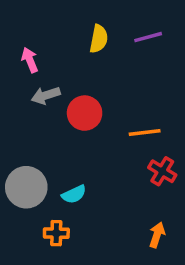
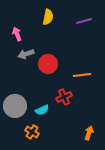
yellow semicircle: (99, 39) -> (48, 17), moved
red cross: (162, 171) -> (64, 97), moved, turned 35
orange cross: (56, 233) -> (32, 132), turned 32

